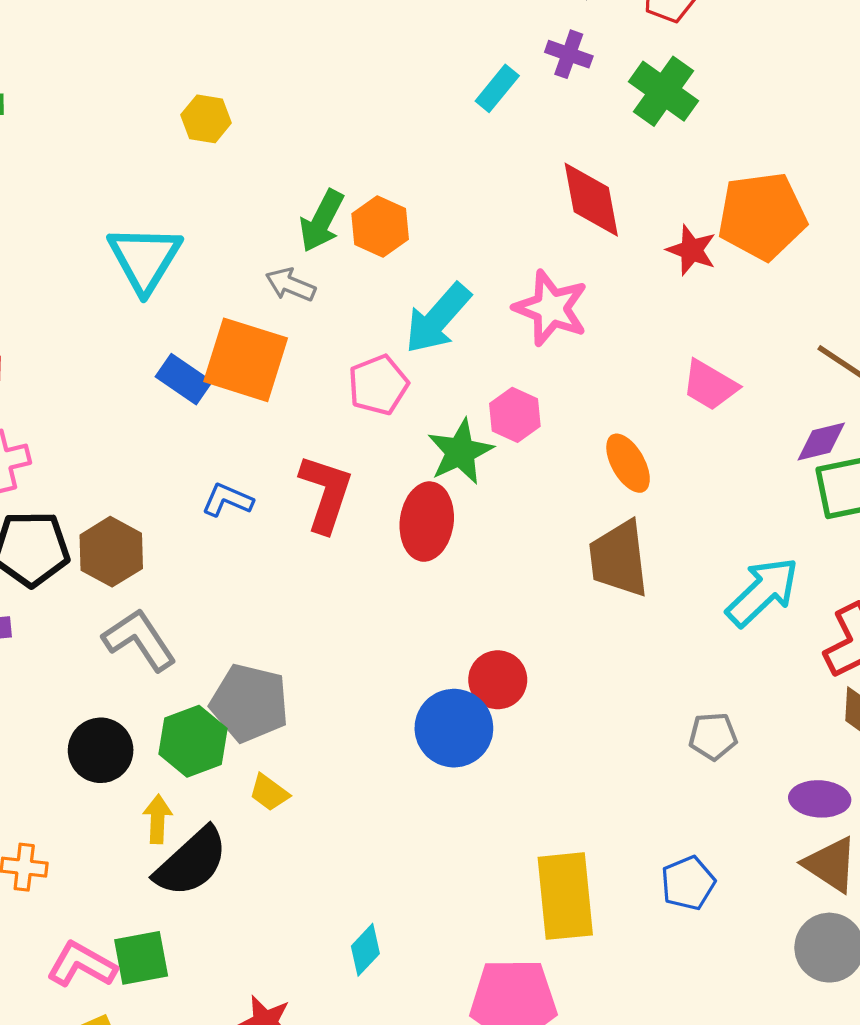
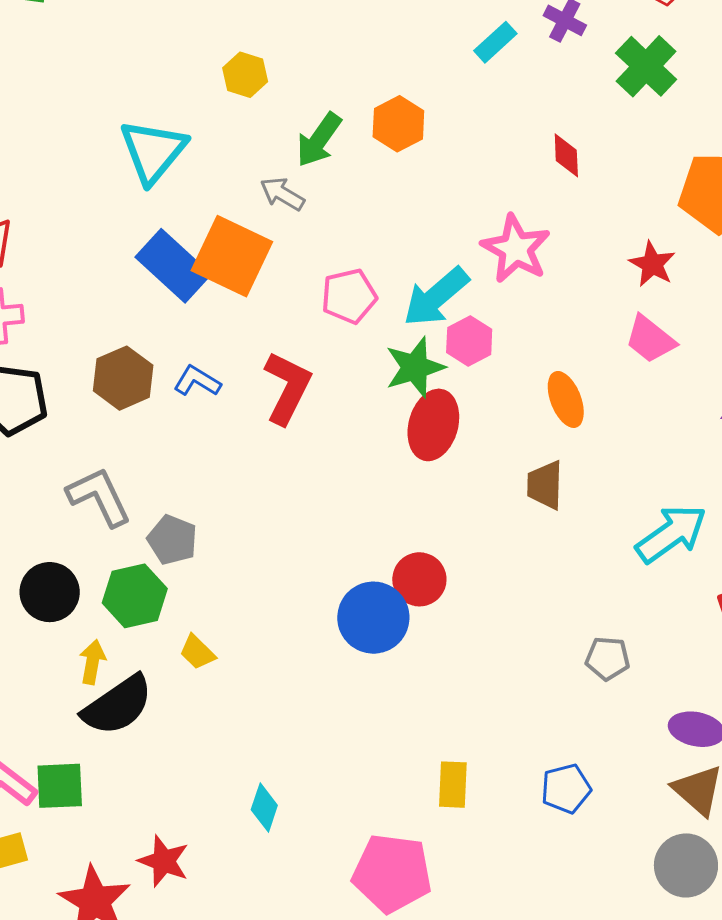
yellow hexagon: (206, 119) -> (245, 75), moved
red diamond: (591, 200) -> (566, 155), size x0.6
orange hexagon: (380, 226) -> (398, 124), moved
red star: (691, 250) -> (652, 264), moved
cyan arrow: (438, 318) -> (436, 297), moved
blue rectangle: (184, 379) -> (173, 266), size x1.5
red ellipse: (427, 522) -> (433, 425), moved
brown hexagon: (111, 552) -> (123, 378), moved
brown trapezoid: (619, 559) -> (545, 485), size x0.7
gray pentagon: (250, 703) -> (172, 540), moved, size x0.7
yellow rectangle: (565, 896) -> (453, 785), size x0.6
cyan diamond: (365, 950) -> (264, 808), turned -33

